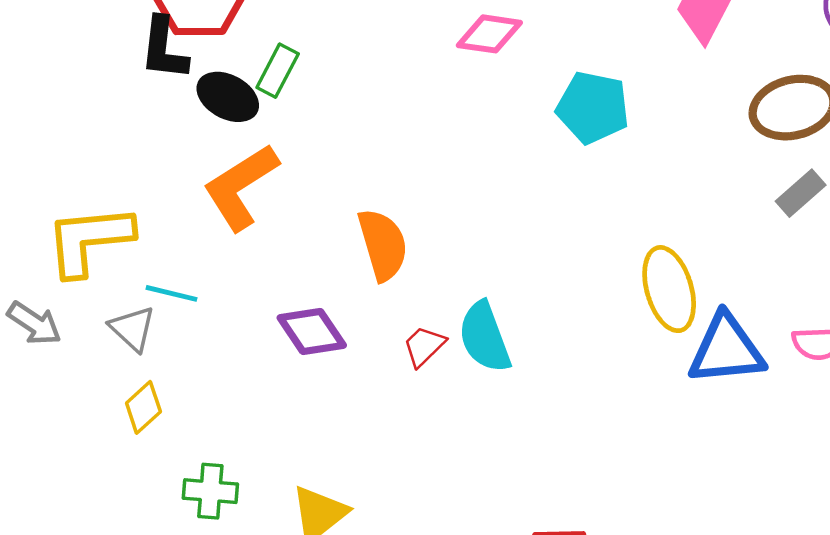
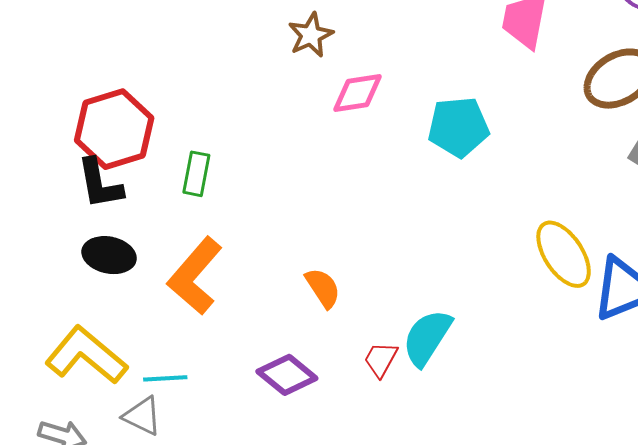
black ellipse: (228, 97) -> (109, 255), moved
yellow L-shape: (89, 240) -> (86, 355), turned 62
orange semicircle: (383, 245) -> (323, 288), size x0.7
cyan semicircle: (485, 337) -> (427, 338), turned 70

